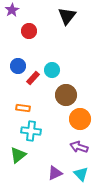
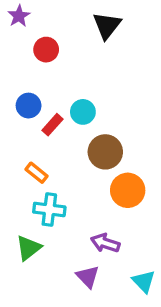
orange rectangle: (23, 108) -> (37, 173), turned 32
purple arrow: (79, 147) -> (105, 243), moved
purple triangle: (55, 173) -> (88, 277), turned -49
cyan triangle: (81, 174) -> (144, 281), moved

